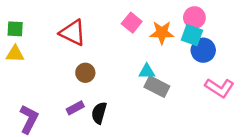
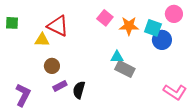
pink circle: (194, 18) -> (174, 14), moved
yellow triangle: (15, 54) -> (42, 40), moved
brown circle: (85, 73) -> (52, 66), moved
pink L-shape: (220, 88) -> (175, 92), moved

